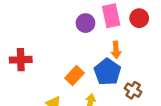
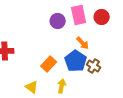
orange arrow: (116, 50) -> (83, 43), turned -40
brown cross: (133, 90) -> (94, 66), moved

